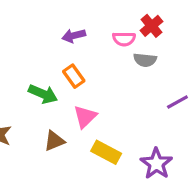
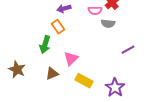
orange rectangle: (74, 76) -> (58, 27), moved
green arrow: (43, 94) -> (45, 45), turned 84

